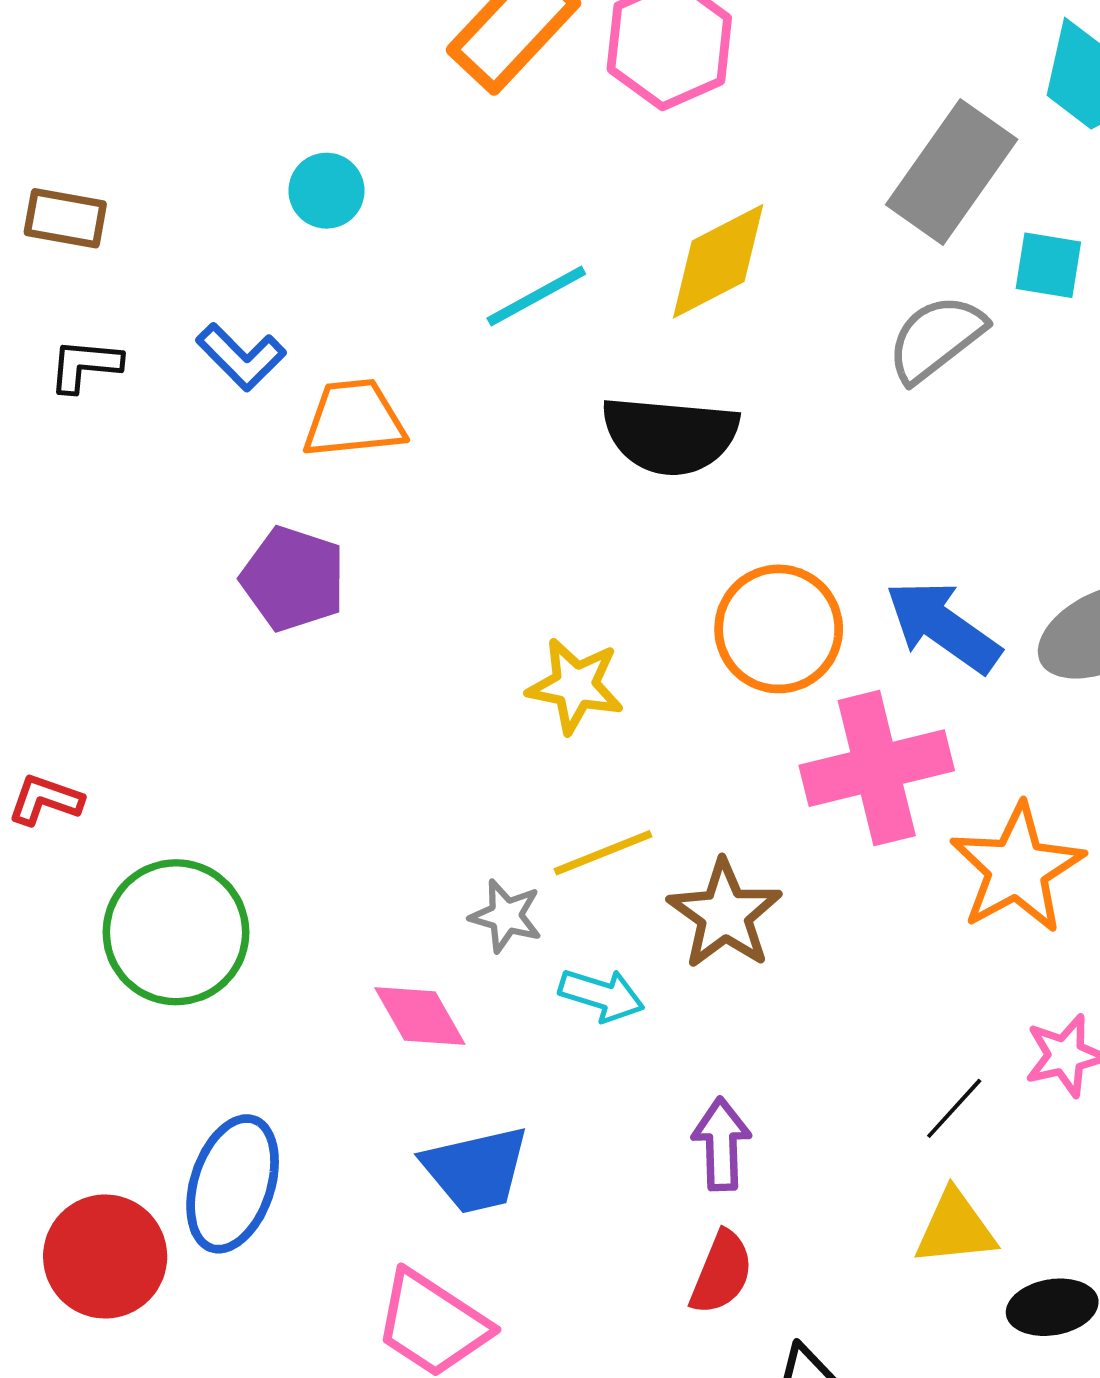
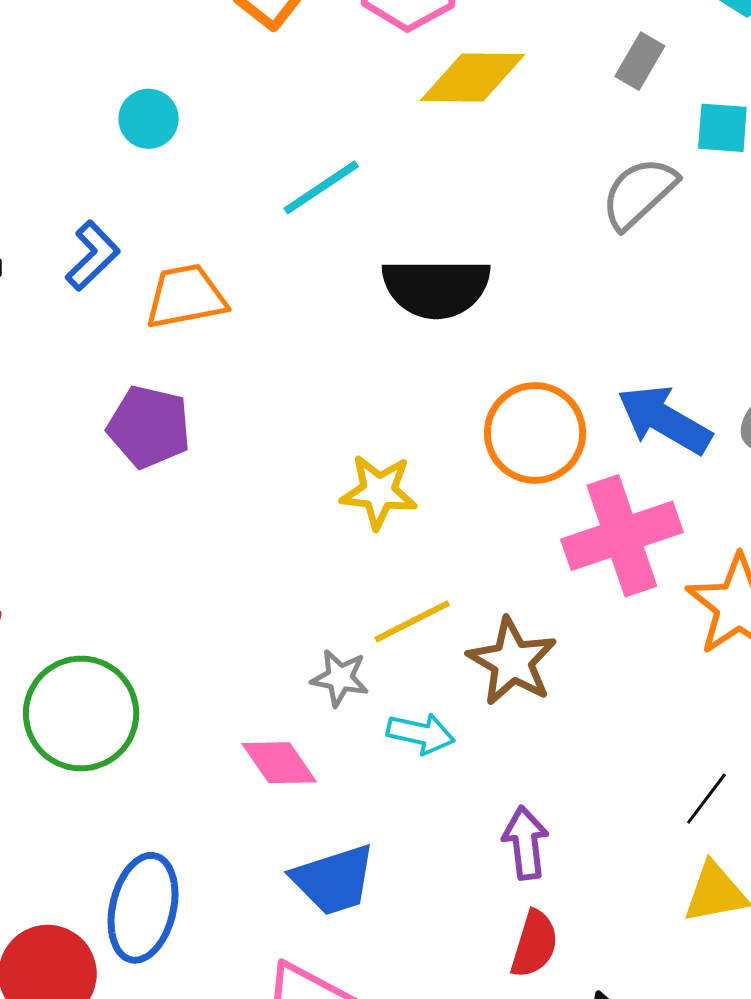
gray rectangle: (952, 172) -> (640, 61), size x0.5
yellow diamond: (718, 261) -> (472, 78), moved, turned 33
blue L-shape: (241, 357) -> (93, 256), turned -84

